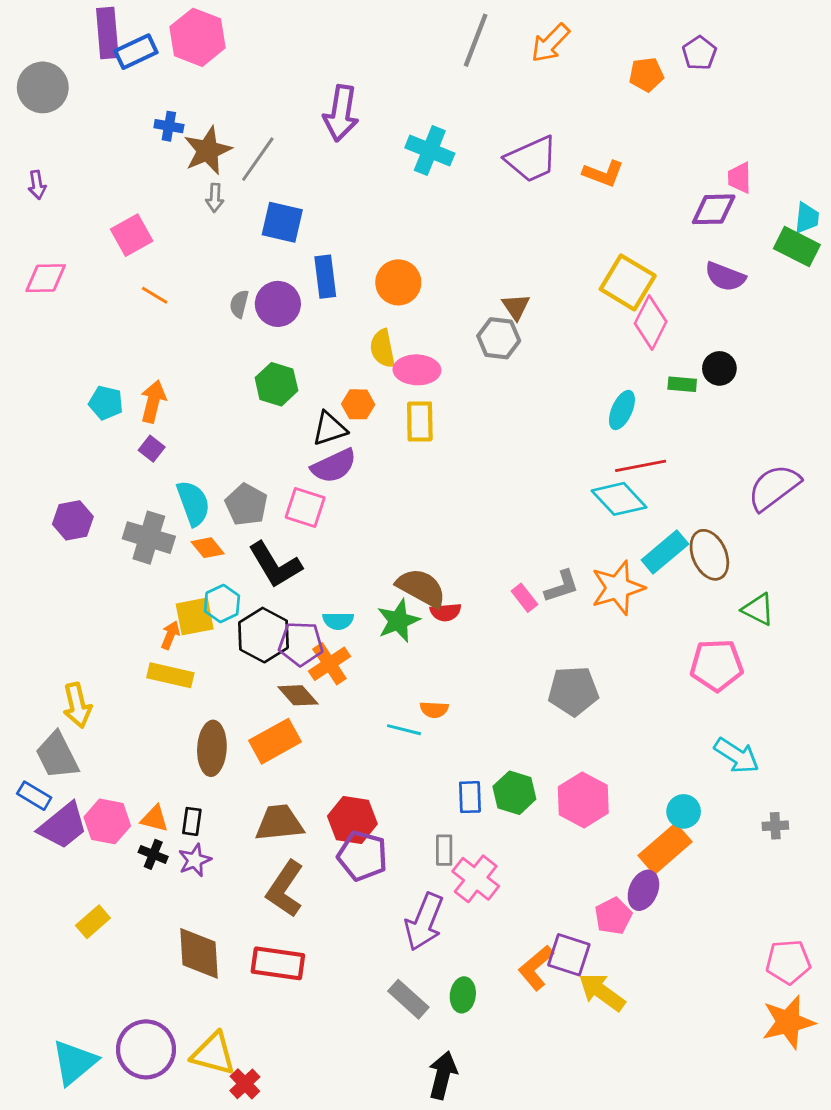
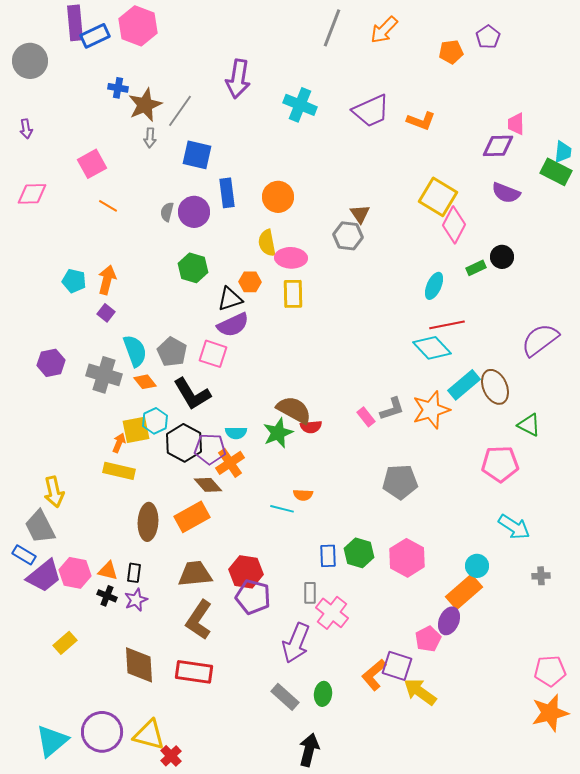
green rectangle: (682, 384) -> (476, 268), turned -30

